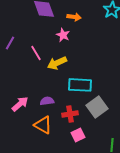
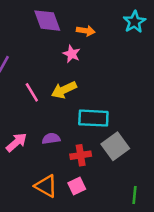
pink line: (36, 53) -> (32, 92), moved
orange triangle: (43, 125) -> (46, 186), moved
pink square: (78, 135) -> (77, 186), moved

